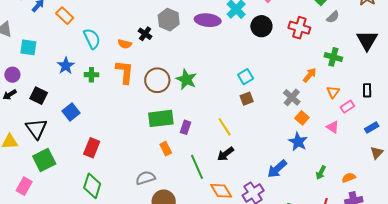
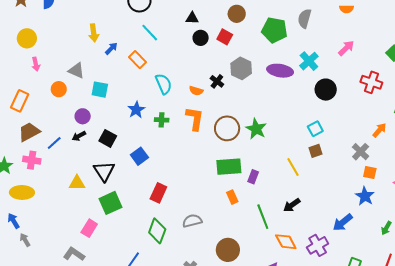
black circle: (261, 26) -> (326, 90), moved
orange square: (302, 118) -> (370, 173), turned -32
yellow line: (225, 127) -> (293, 167), moved
gray semicircle: (146, 178) -> (192, 221), moved

